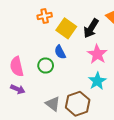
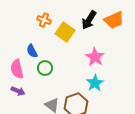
orange cross: (45, 16) -> (44, 20), turned 32
black arrow: (91, 28) -> (89, 20), moved
blue semicircle: (60, 52) -> (32, 51), moved

